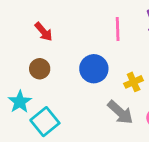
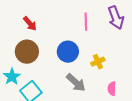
brown circle: (40, 69) -> (27, 52), size x1.5
gray arrow: (120, 112) -> (76, 83), moved

